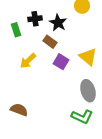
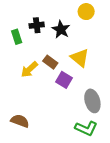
brown rectangle: (50, 42) -> (50, 62), moved
yellow triangle: (88, 57) -> (80, 58), moved
purple square: (61, 62) -> (64, 80), moved

